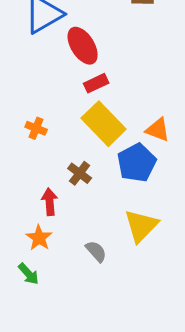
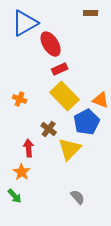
yellow triangle: (141, 226) -> (70, 149), moved
gray semicircle: (96, 251) -> (78, 197), moved

